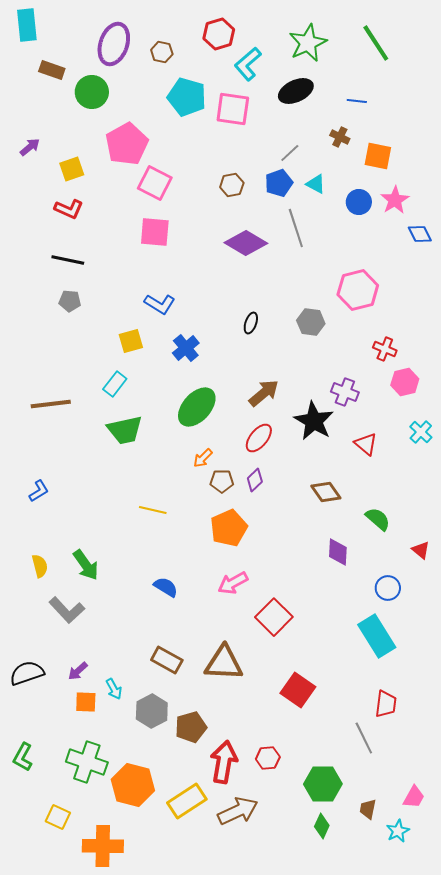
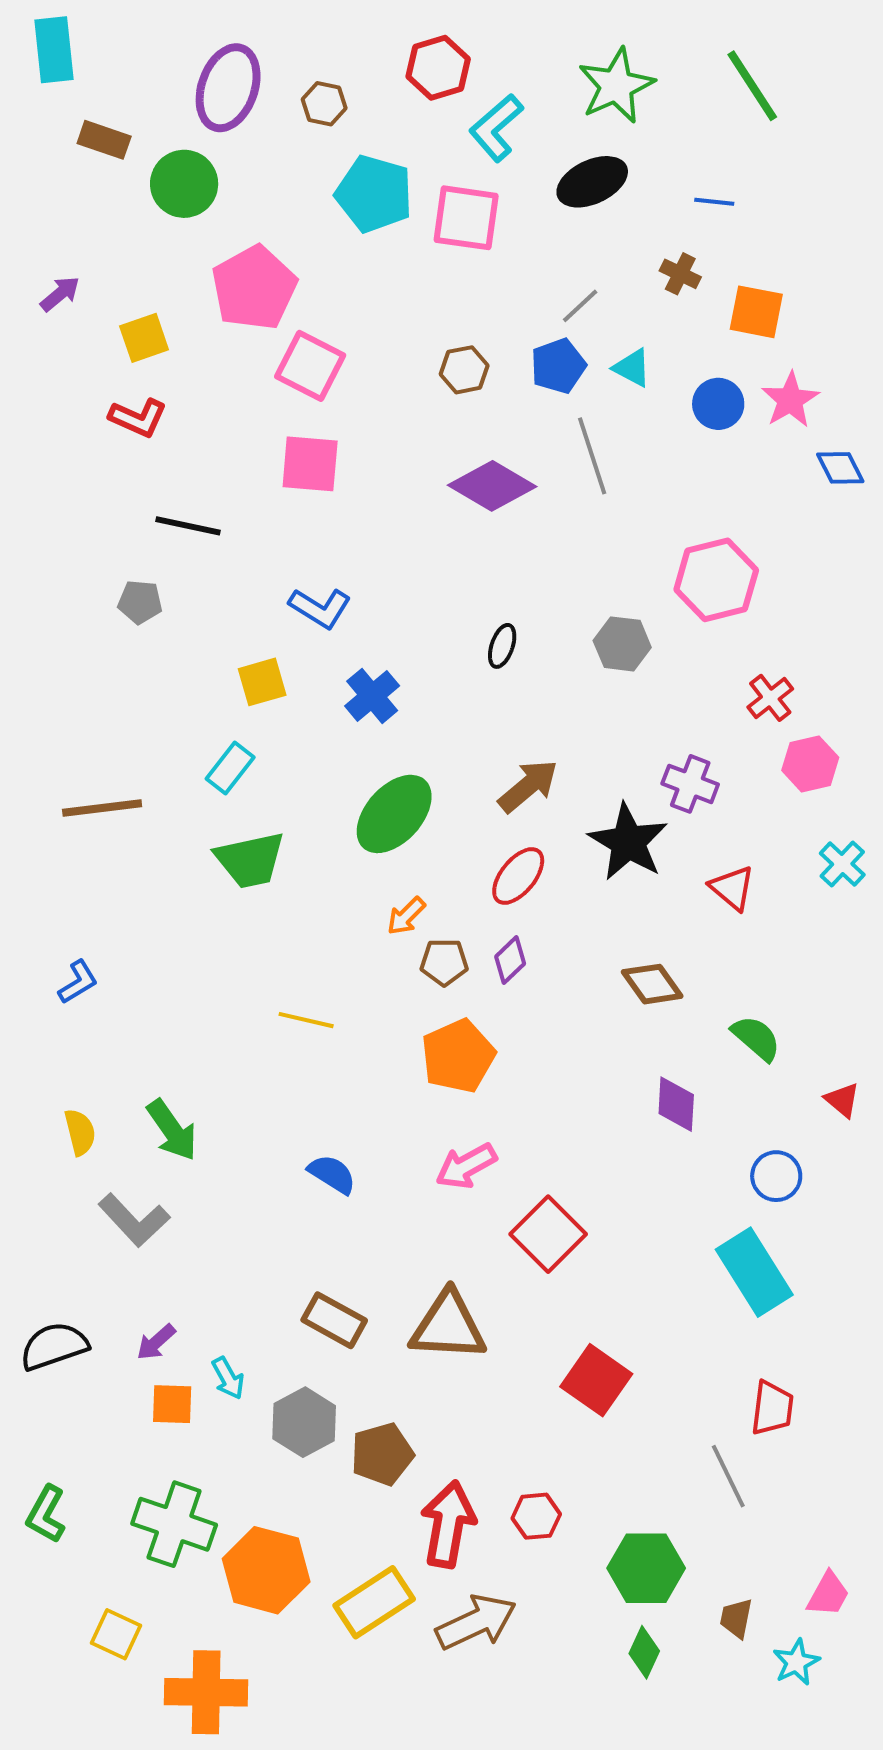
black line: (68, 260) -> (188, 526), moved
red cross: (385, 349) -> (770, 698), turned 30

